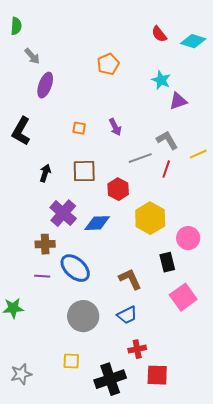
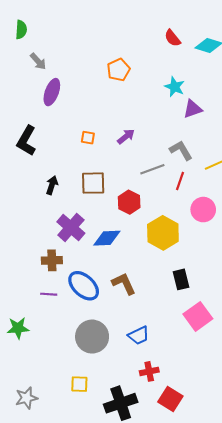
purple arrow: (115, 127) -> (126, 137), turned -102
pink circle: (188, 238) -> (203, 210), moved
brown L-shape: (130, 279) -> (124, 284), moved
red square: (157, 375) -> (170, 399), turned 30

